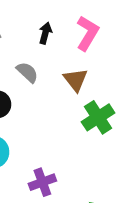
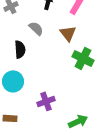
green cross: (98, 117) -> (83, 58), turned -30

